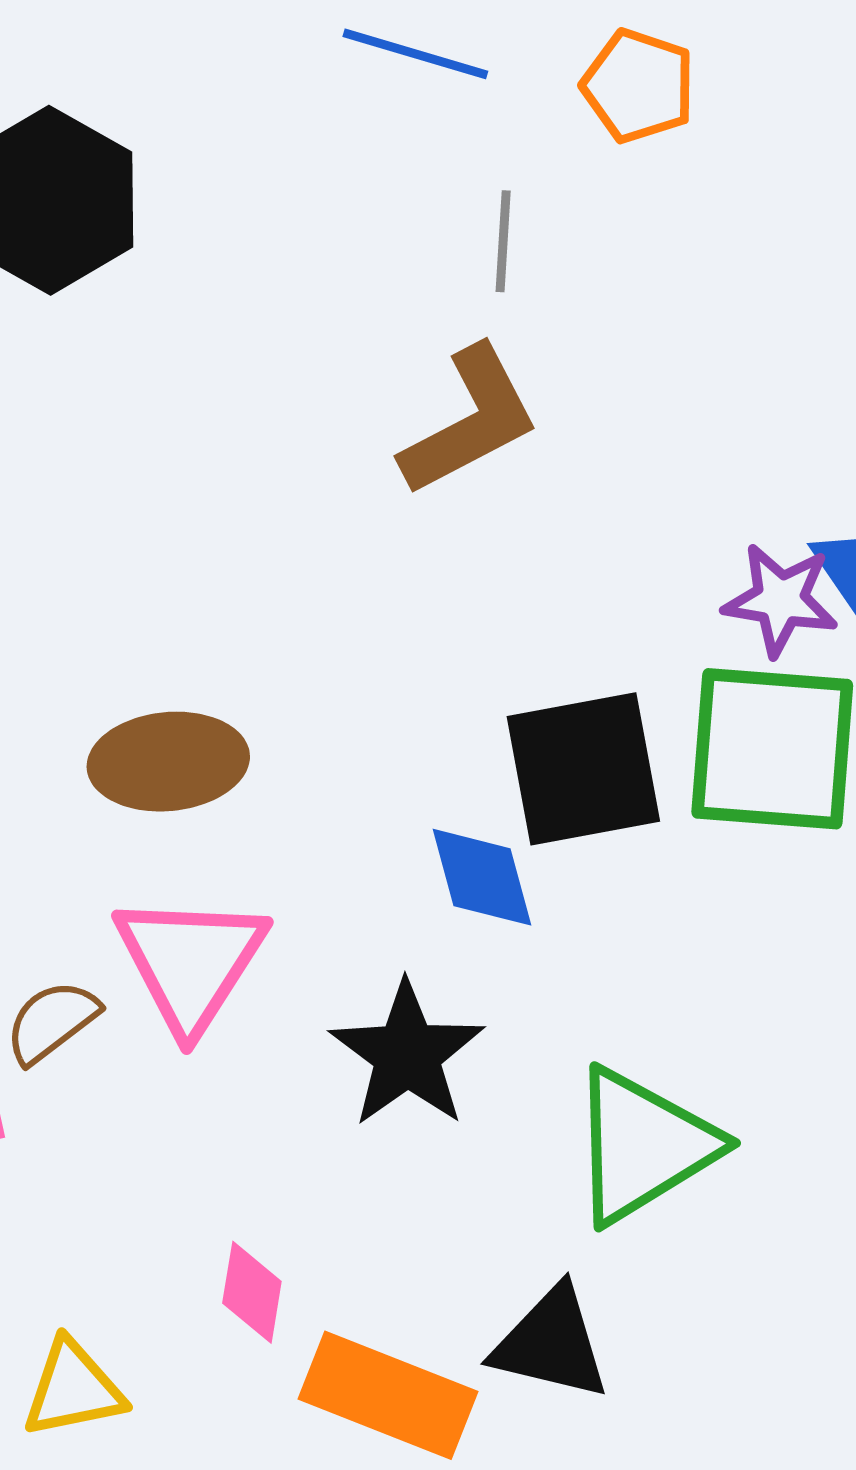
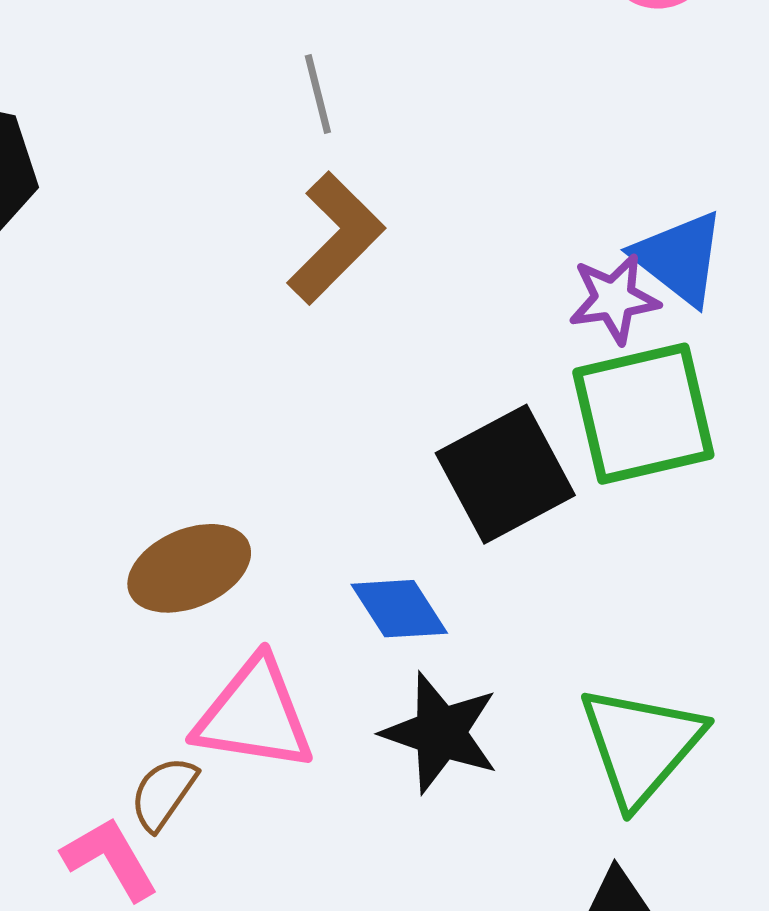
blue diamond: (482, 877) -> (399, 609), moved
pink triangle: (190, 962) -> (254, 715), turned -36

